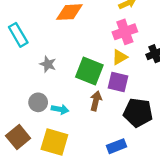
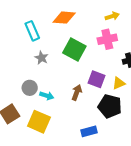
cyan rectangle: (18, 35) -> (32, 31), moved
yellow triangle: (120, 57) -> (119, 83), moved
green square: (89, 71) -> (74, 49), moved

